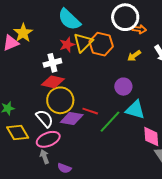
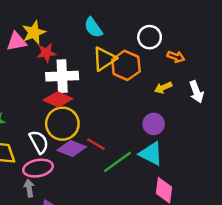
white circle: (125, 17) -> (150, 37), moved, size x0.7
cyan semicircle: (69, 19) -> (93, 28), size x0.7
red star: (67, 45) -> (46, 53), moved
white cross: (52, 63) -> (62, 76), size x1.4
purple circle: (123, 87) -> (154, 124), moved

